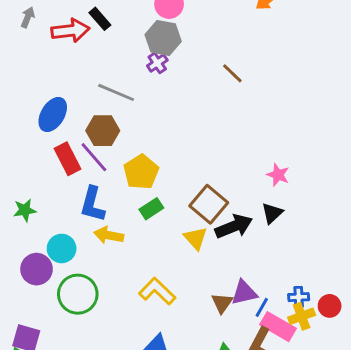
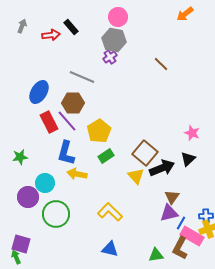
red arrow: (70, 31) -> (51, 35), size x0.7
brown triangle: (222, 303) -> (172, 197), moved

